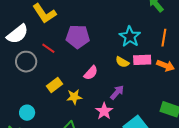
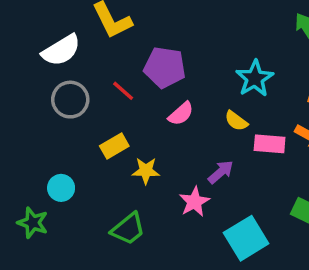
red line: (48, 48) -> (123, 91), moved
pink rectangle: (142, 60) -> (270, 144), moved
pink semicircle: (91, 73) -> (181, 114), moved

